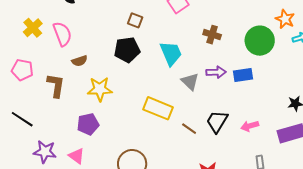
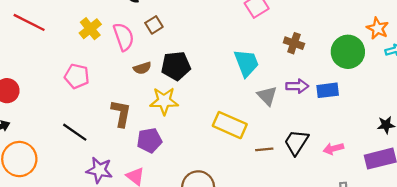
brown square: (135, 20) -> (154, 25), moved, turned 35
black pentagon: (127, 50) -> (176, 66), moved
brown L-shape: (56, 85) -> (121, 113), moved
brown line: (189, 129) -> (264, 149), turned -42

